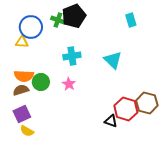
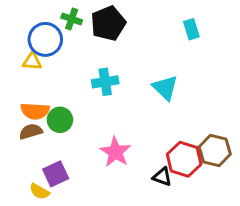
green cross: (58, 20) -> (72, 19), moved
pink star: (69, 84) -> (115, 152), moved, size x1.5
purple square: (22, 114) -> (56, 174), moved

